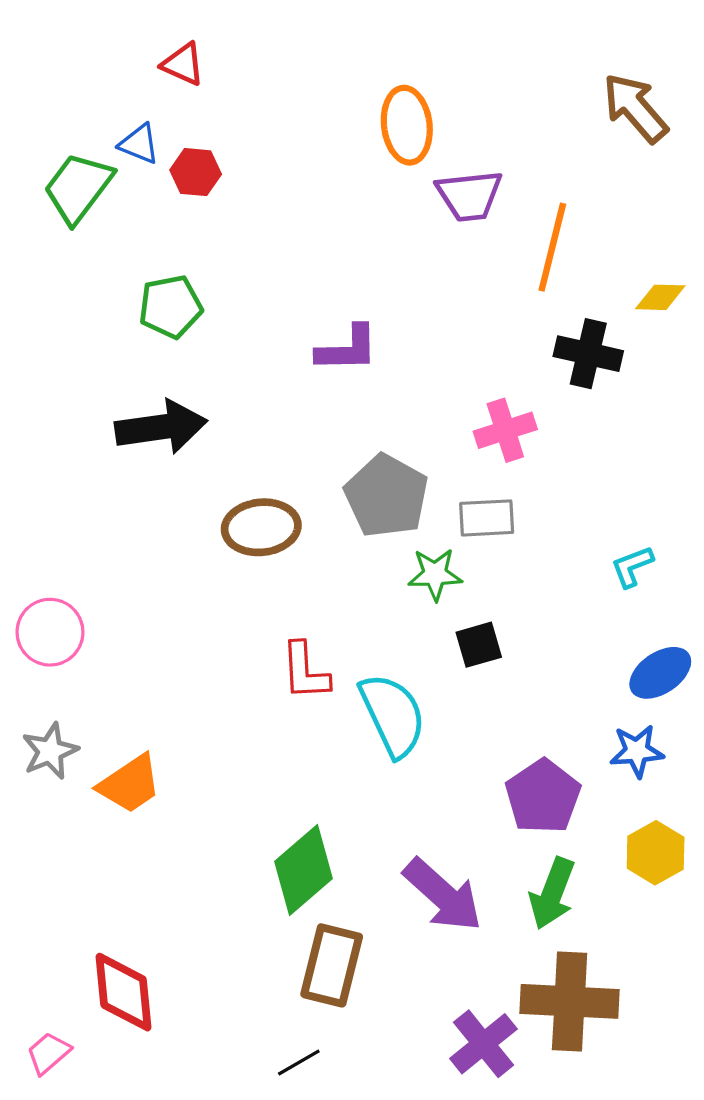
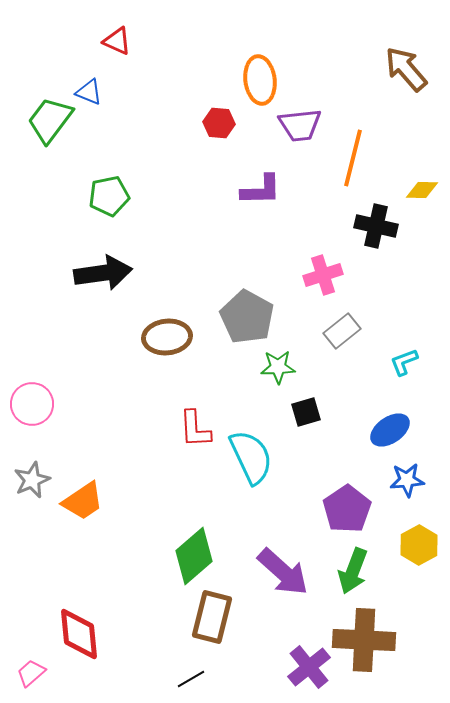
red hexagon: (196, 172) -> (219, 123), moved
purple L-shape: (347, 349) -> (261, 190), moved
gray rectangle: (487, 518) -> (342, 331), moved, turned -36
blue ellipse: (660, 673) -> (390, 430), moved

